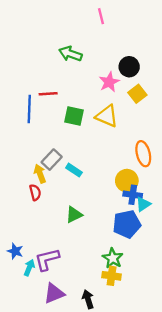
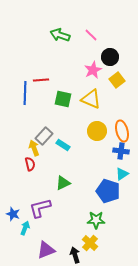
pink line: (101, 16) -> (91, 35), moved, turned -32
green arrow: (70, 54) -> (60, 35), moved
yellow circle: (127, 181) -> (97, 131), moved
blue cross: (133, 195) -> (121, 151), moved
blue pentagon: (127, 224) -> (108, 191), turned 30
green star: (113, 258) -> (96, 220), turned -30
purple L-shape: (47, 259) -> (40, 208), moved
yellow cross: (112, 276) -> (90, 243), moved, turned 35

